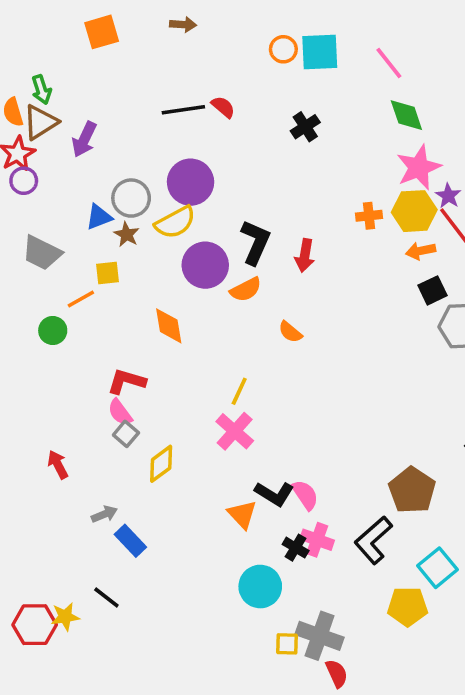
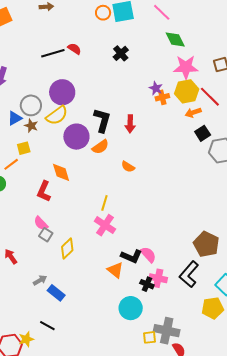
pink star: (419, 167) -> (186, 67), turned 30
purple star: (448, 196) -> (156, 88), moved
red L-shape: (127, 381) -> (44, 191), moved, turned -75

